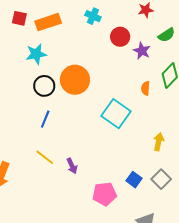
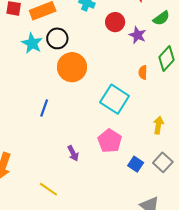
cyan star: (36, 54) -> (32, 43), turned -30
black circle: (44, 86) -> (57, 38), moved
yellow line: (45, 157) -> (48, 189), moved
pink pentagon: (105, 194) -> (110, 141), moved, turned -30

